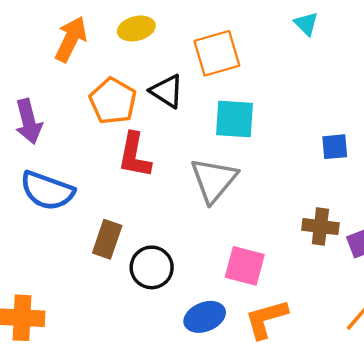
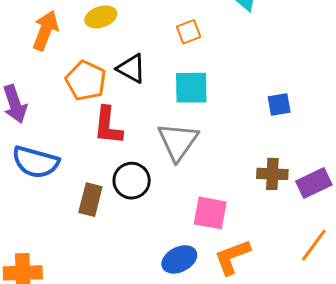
orange square: (217, 53) -> (189, 32), moved, size x0.6
black circle: (152, 267) -> (132, 181), moved

